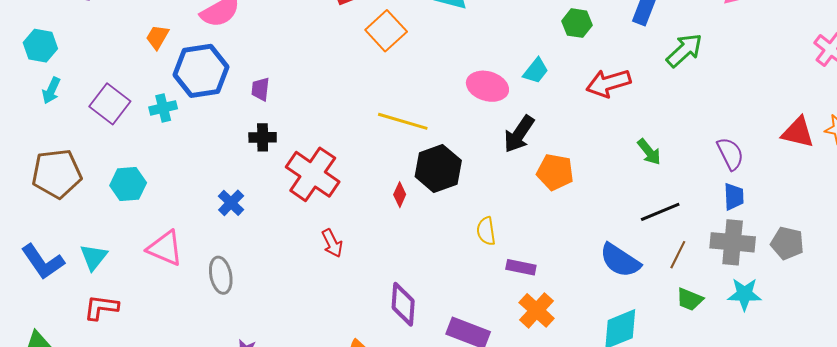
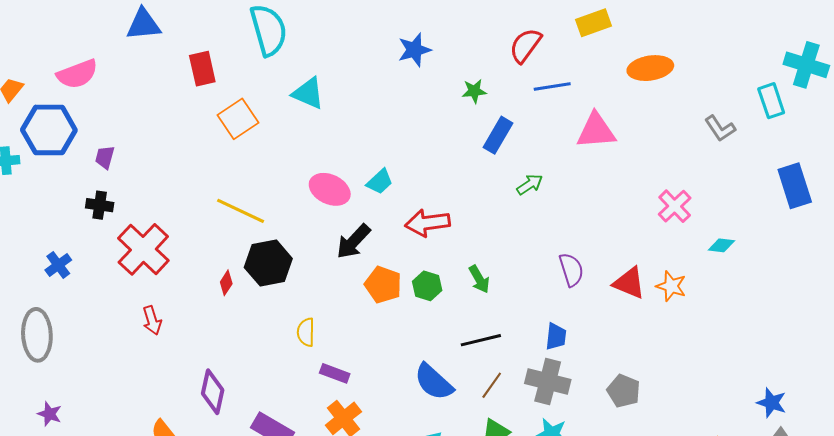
green hexagon: (577, 23) -> (427, 286), moved
green arrow: (684, 50) -> (530, 184), size x0.7
red arrow: (608, 83) -> (428, 223), moved
purple semicircle: (730, 154) -> (571, 270), moved
gray pentagon: (787, 243) -> (624, 391), moved
gray ellipse: (221, 275) -> (37, 335), size x1.4

